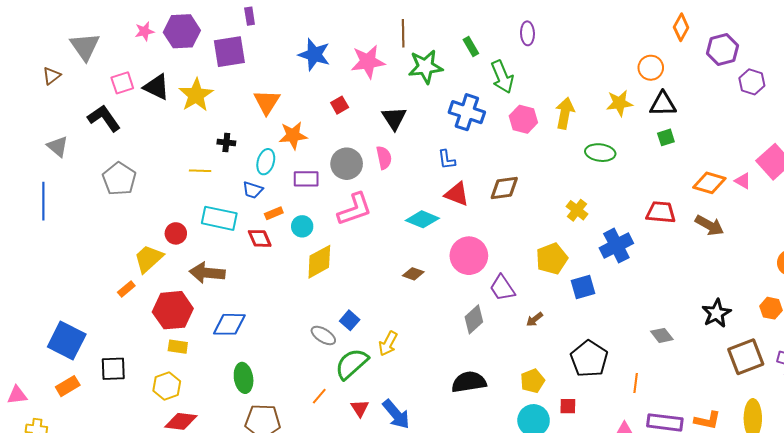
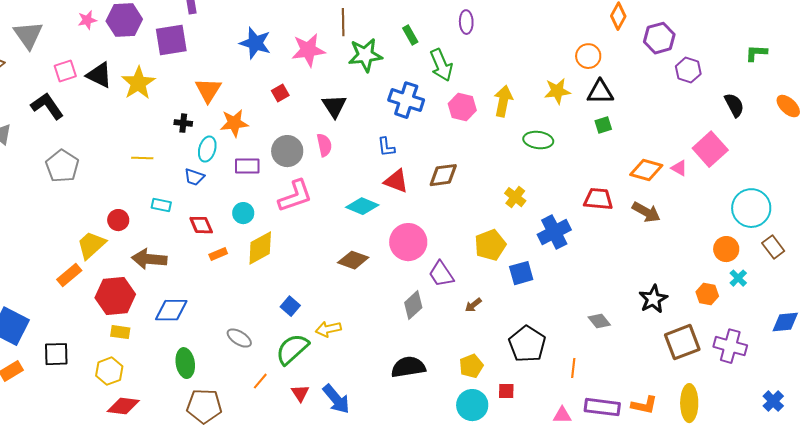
black cross: (226, 142) -> (183, 123), moved
orange rectangle: (274, 213) -> (218, 254), moved
cyan rectangle: (219, 218) -> (161, 205), size x0.6
brown diamond: (413, 274) -> (353, 260), size x1.4
orange rectangle: (126, 289) -> (69, 275), size x1.4
gray ellipse: (323, 335) -> (239, 338), moved
yellow arrow: (388, 344) -> (328, 329), turned 50

